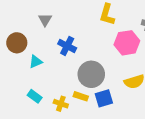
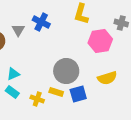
gray triangle: (45, 20) -> (18, 30), moved
blue cross: (67, 46) -> (41, 22), moved
cyan triangle: (36, 62) -> (13, 74), moved

